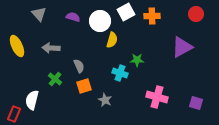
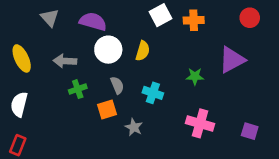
purple semicircle: (73, 17) -> (93, 22), size x1.5
white circle: (100, 21) -> (108, 50), moved
green star: (137, 60) -> (195, 76), moved
gray semicircle: (79, 66) -> (117, 85), moved
green cross: (55, 79) -> (78, 89), moved, turned 32
white semicircle: (32, 100) -> (19, 104), moved

